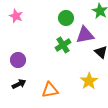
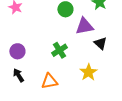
green cross: (63, 45) -> (59, 50), moved
black arrow: (19, 84) -> (18, 75), turned -96

